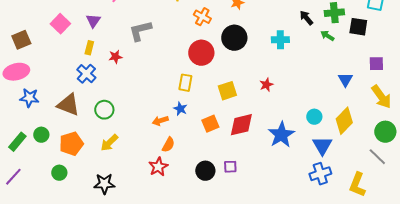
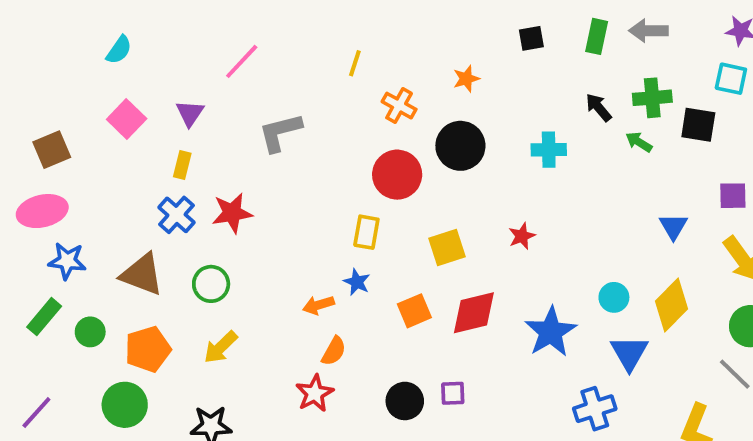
red star: (115, 57) -> (232, 213), moved, size x1.5
green rectangle: (17, 142) -> (44, 317), moved
green circle: (59, 173) -> (125, 405), size x1.5
blue cross: (320, 174) -> (595, 409), moved

